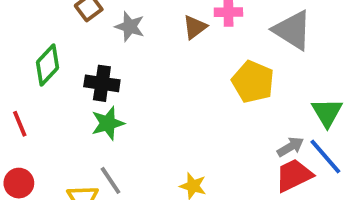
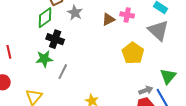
green diamond: (47, 65) -> (45, 18), moved
green star: (108, 123) -> (44, 59), moved
gray line: (110, 180) -> (63, 72), moved, turned 49

